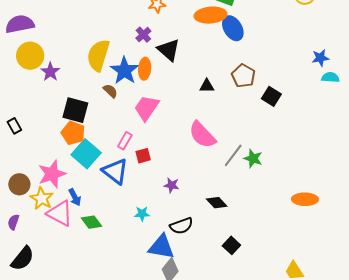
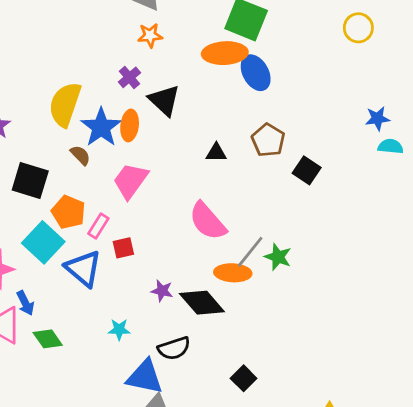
orange pentagon: (73, 133) -> (68, 212), moved
orange ellipse: (305, 199) -> (233, 273), moved
black diamond: (217, 203) -> (202, 303), moved, size x1.5

